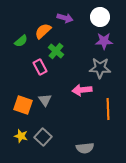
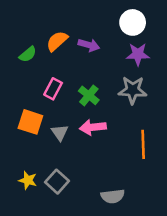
purple arrow: (65, 18) -> (89, 45), moved
green cross: (56, 51) -> (89, 95), moved
pink rectangle: (40, 67) -> (53, 89), turned 56
pink arrow: (82, 90) -> (93, 127), moved
orange square: (23, 105) -> (30, 122), moved

